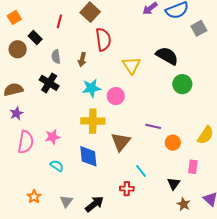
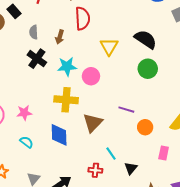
black cross: (49, 83) -> (37, 59), moved
green circle: (182, 84) -> (148, 69), moved
black triangle: (174, 184) -> (131, 168), moved

